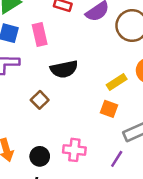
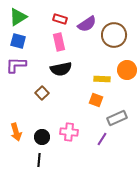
pink rectangle: (40, 35) -> (59, 42), moved
yellow rectangle: (117, 82) -> (102, 79), turned 35

